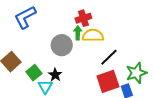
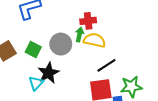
green square: (34, 73) -> (33, 50), moved, turned -35
black star: (55, 75) -> (48, 73), size x1.5

